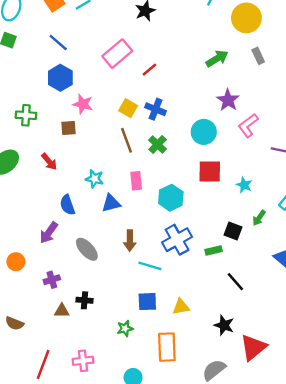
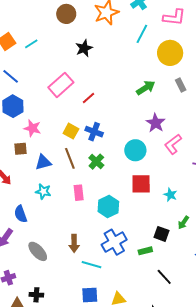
blue triangle: (111, 203) -> (43, 162), moved

